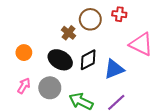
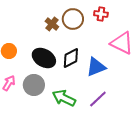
brown cross: (68, 33) -> (52, 24), moved

